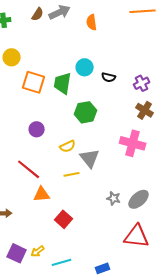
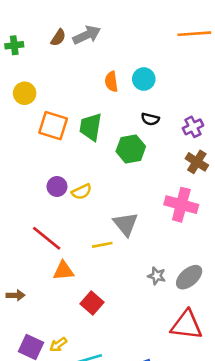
orange semicircle: (92, 22) -> (111, 82), moved
cyan circle: (85, 67) -> (144, 79), moved
green hexagon: (86, 112) -> (131, 149), moved
yellow semicircle: (68, 146) -> (82, 192), moved

